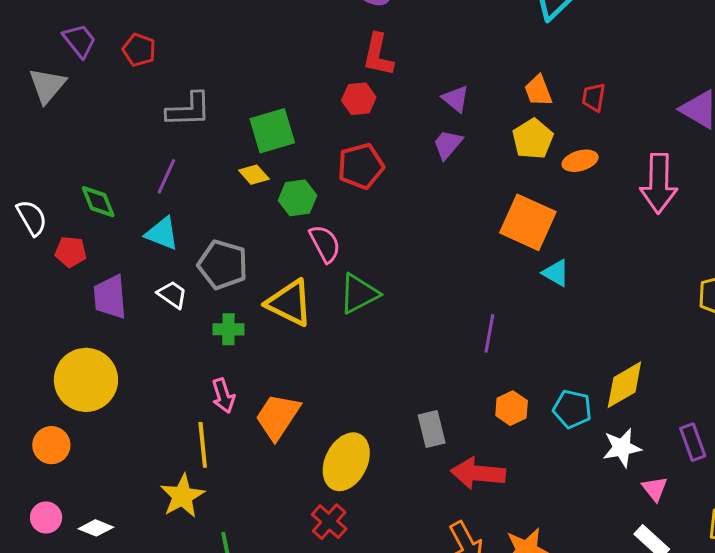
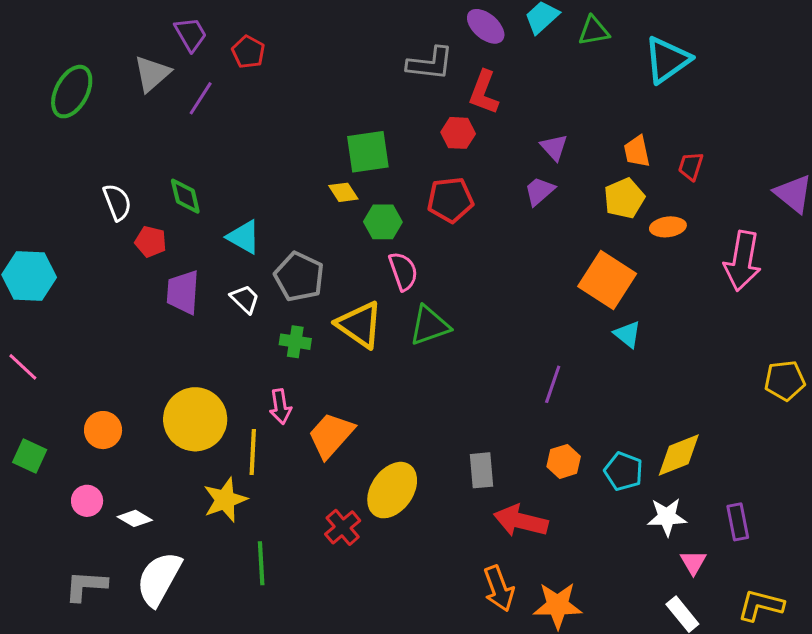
gray L-shape: (189, 110) -> (430, 64), moved
purple line: (166, 176) -> (201, 98), moved
yellow circle: (86, 380) -> (195, 419), moved
red cross: (329, 522) -> (343, 527), moved

